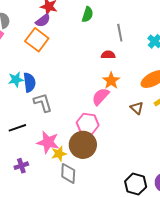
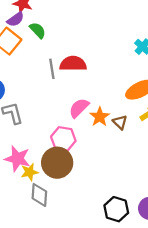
green semicircle: (88, 14) -> (38, 30), moved, turned -63
gray line: (120, 33) -> (52, 69), moved
red semicircle: (108, 55) -> (73, 64), moved, size x1.6
orange star: (111, 81) -> (100, 117), moved

